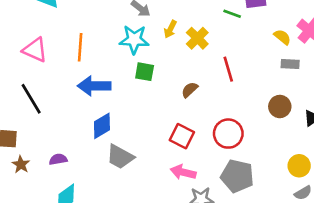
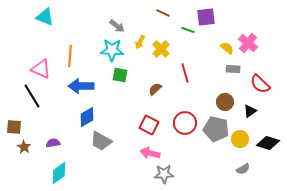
pink triangle: (35, 50) -> (41, 69), moved
yellow circle: (299, 166) -> (240, 139), moved
gray pentagon: (237, 176) -> (216, 129), moved

